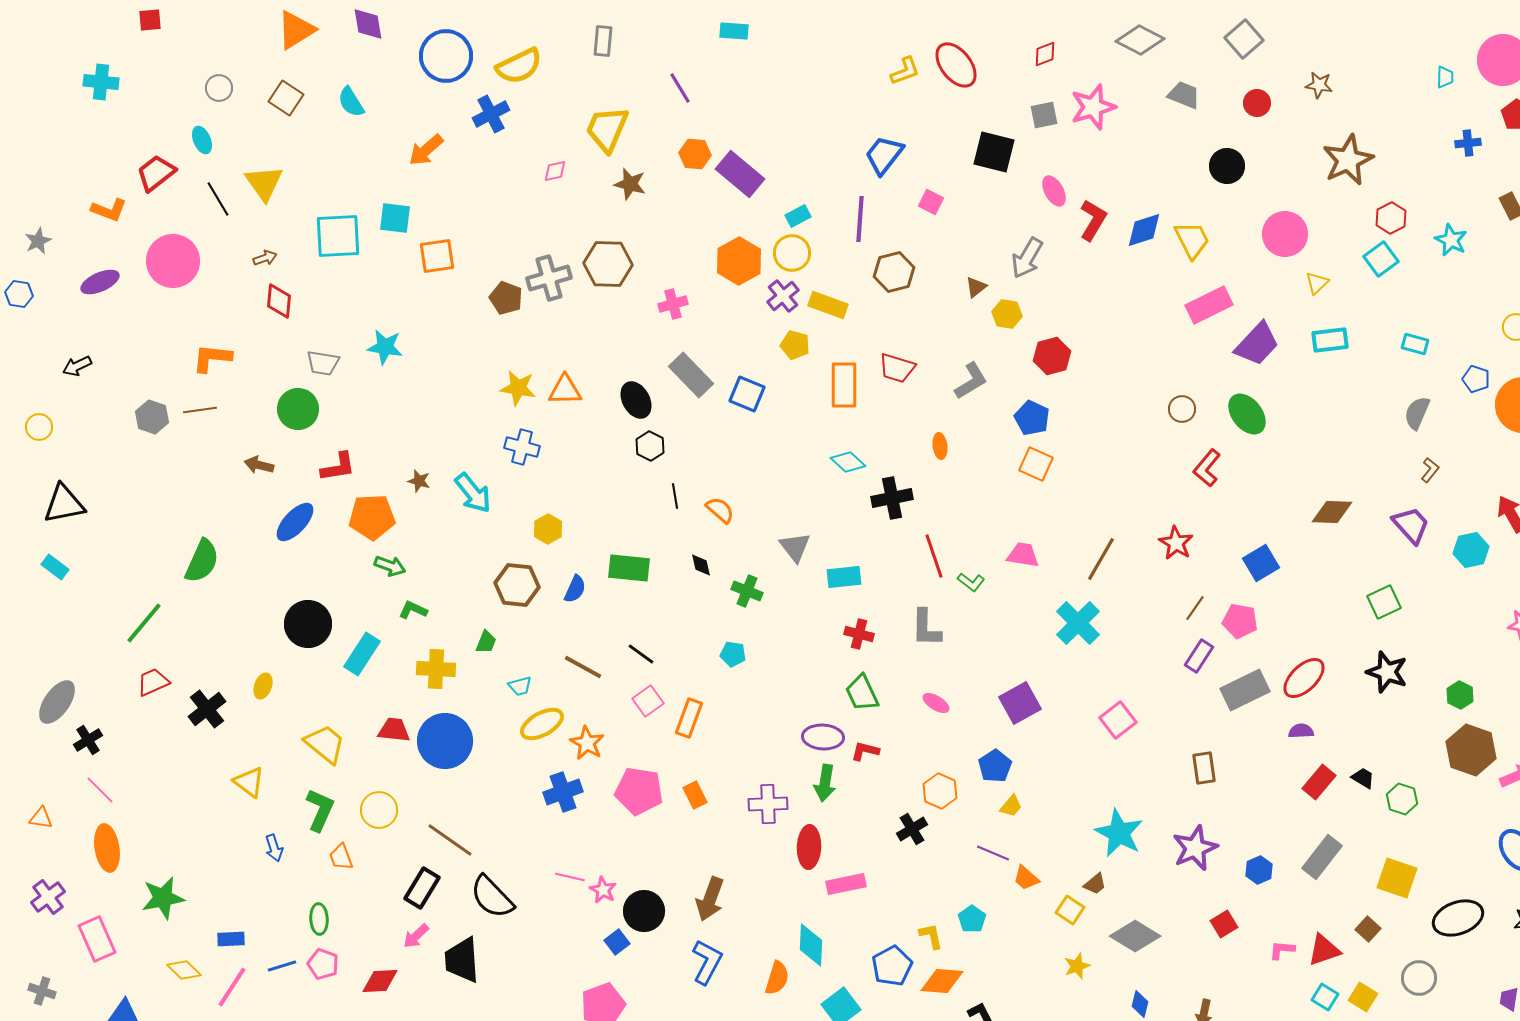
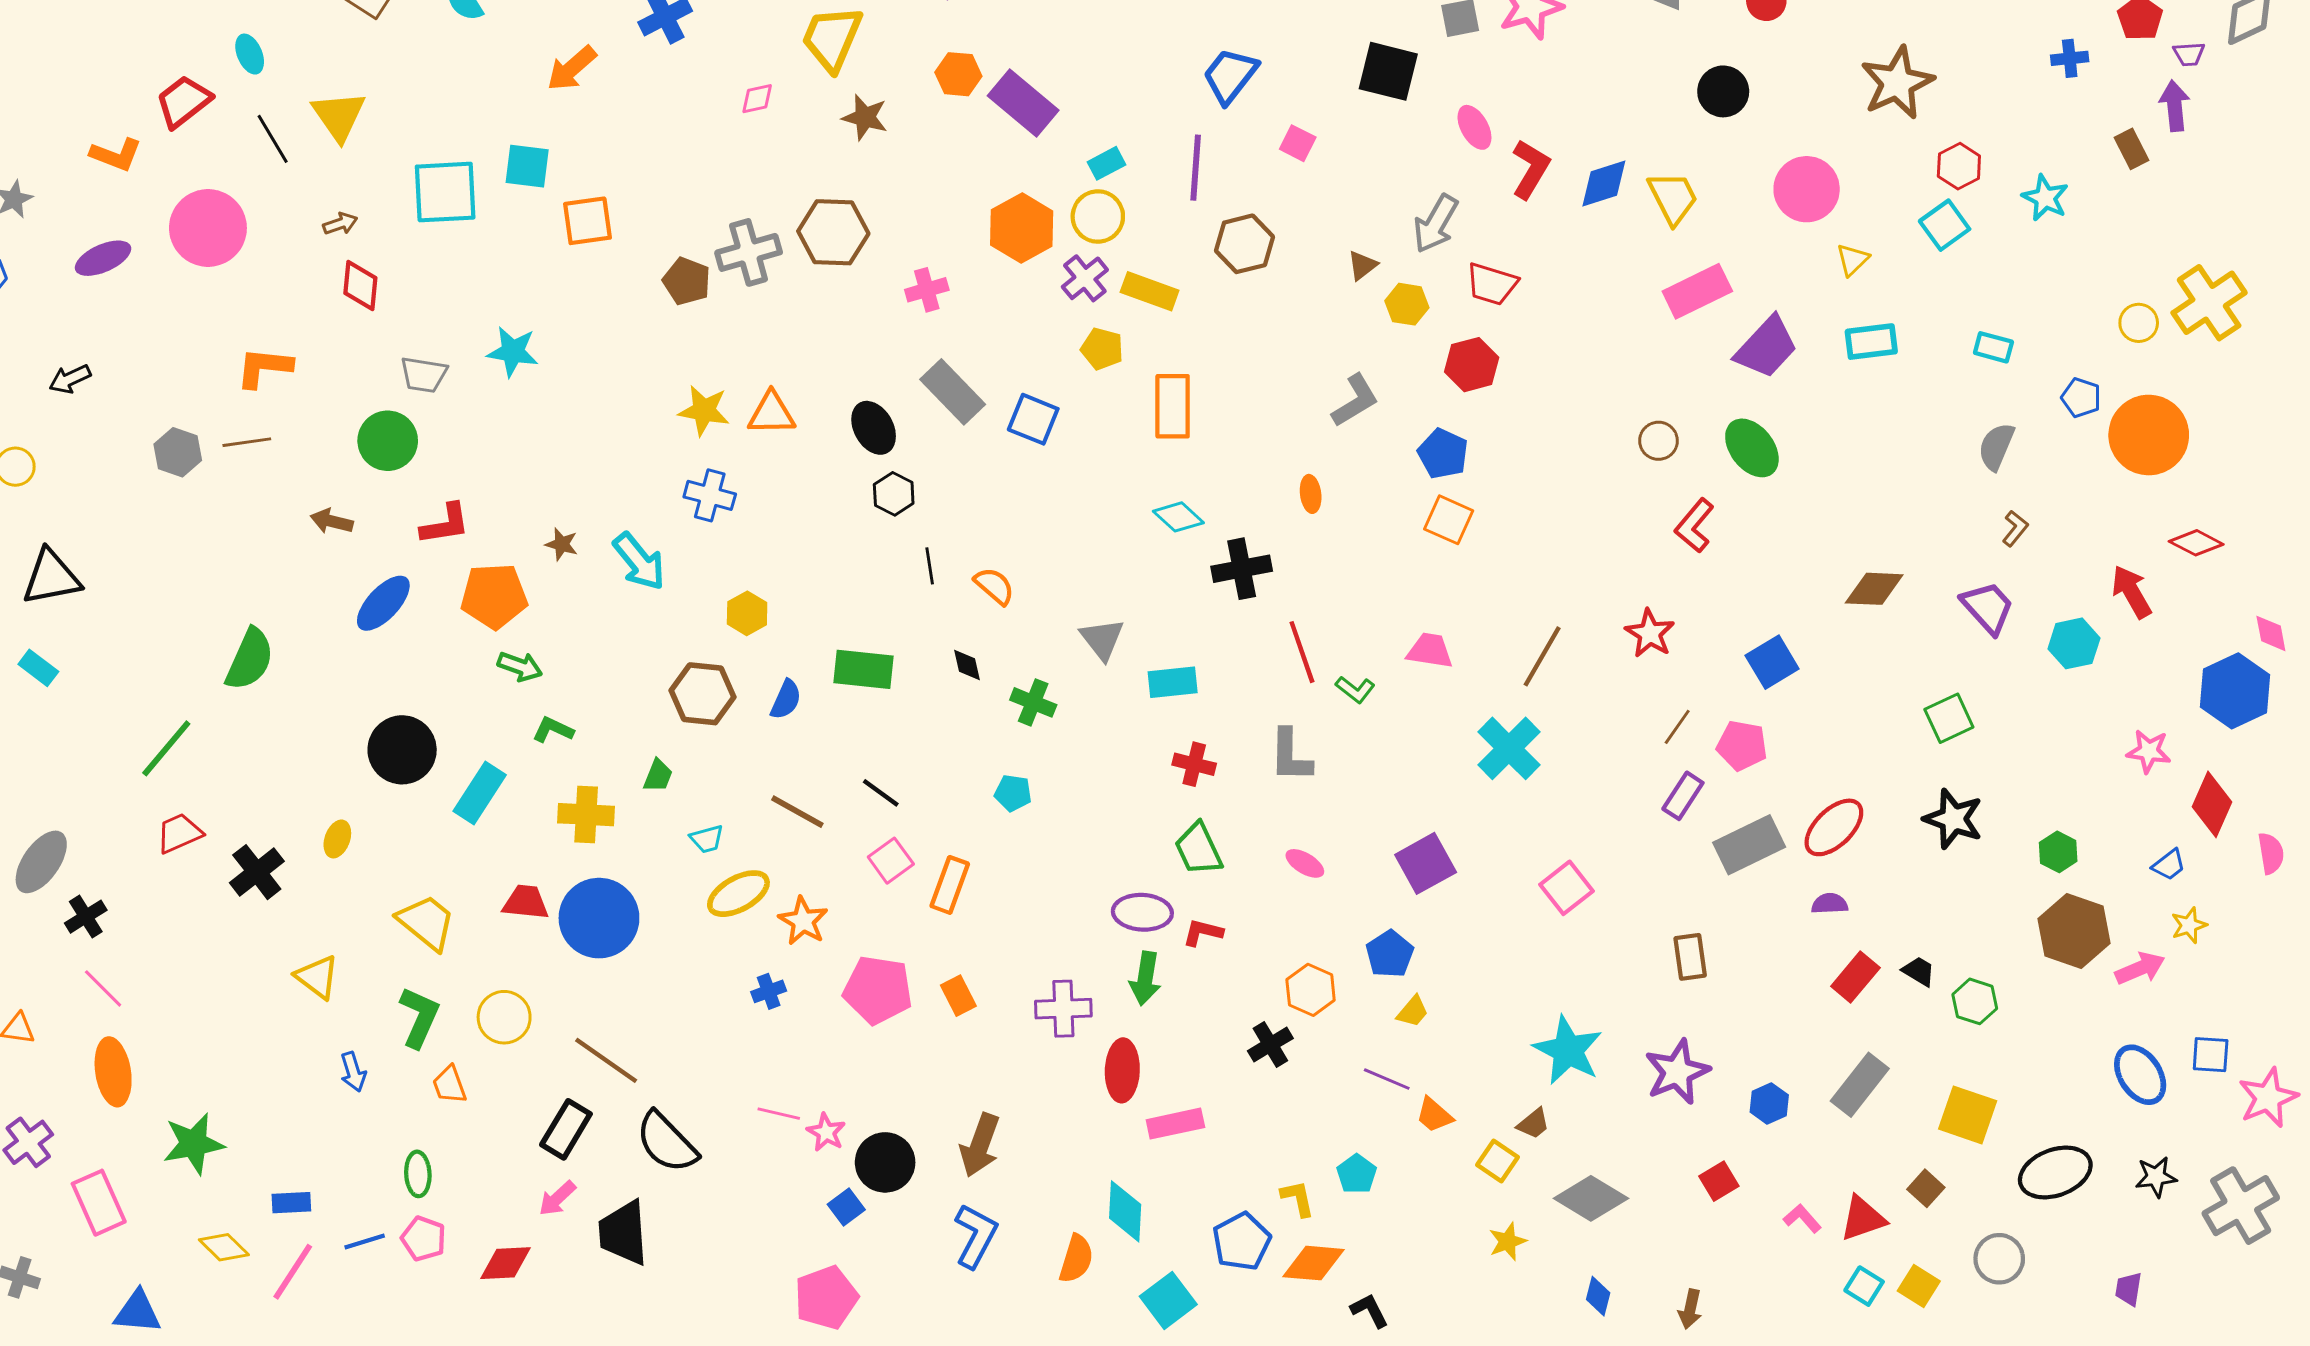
red trapezoid: (897, 368) -> (1492, 284), moved
blue cross: (563, 792) -> (769, 991), size x0.6
pink L-shape: (1282, 950) -> (1802, 1218), turned 44

